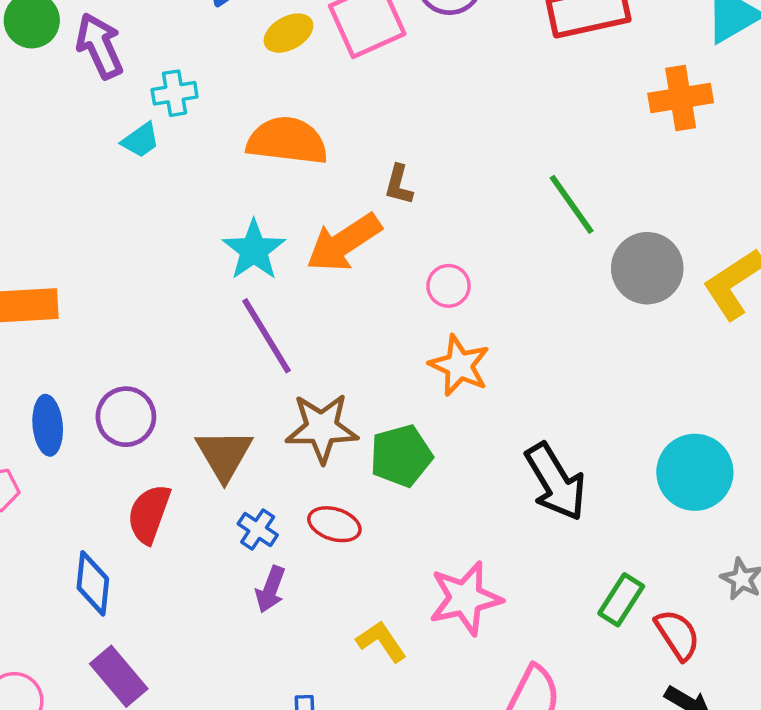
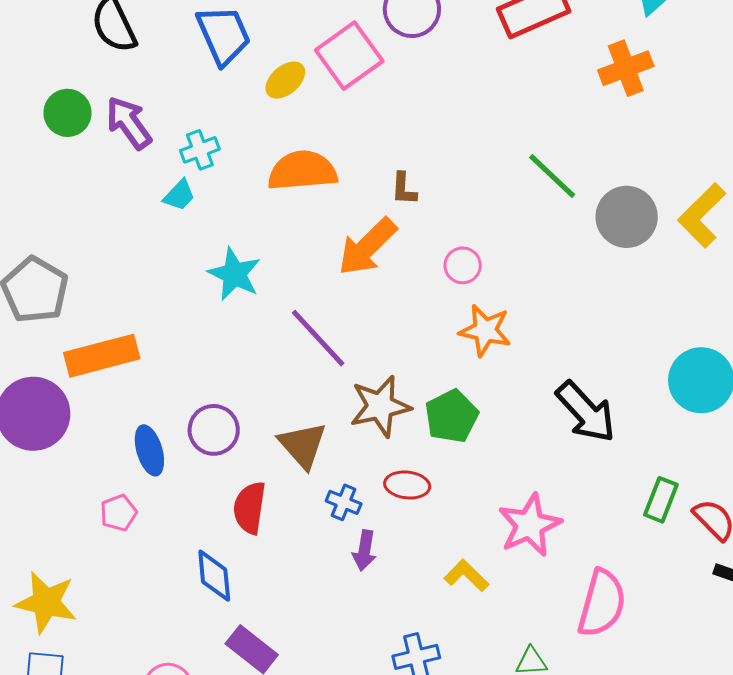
cyan star: (254, 250) -> (234, 274), moved

